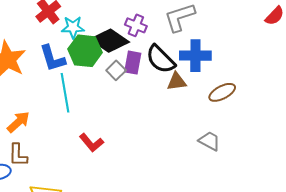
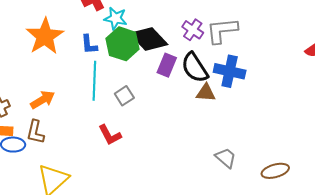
purple cross: (136, 25) -> (193, 30), moved
blue L-shape: (52, 58) -> (89, 44), size x0.7
gray square: (116, 70) -> (124, 96), moved
brown ellipse: (222, 92) -> (275, 171), moved

